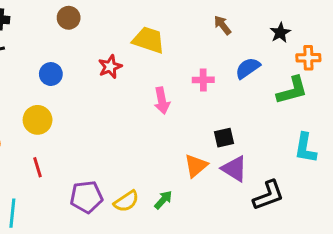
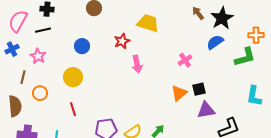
black star: (280, 33) -> (222, 18), moved, size x1.6
pink cross: (203, 80) -> (185, 60), moved, turned -32
pink arrow: (162, 101) -> (137, 64), moved
orange triangle: (196, 166) -> (179, 93), moved
purple triangle: (234, 169) -> (206, 110), turned -42

